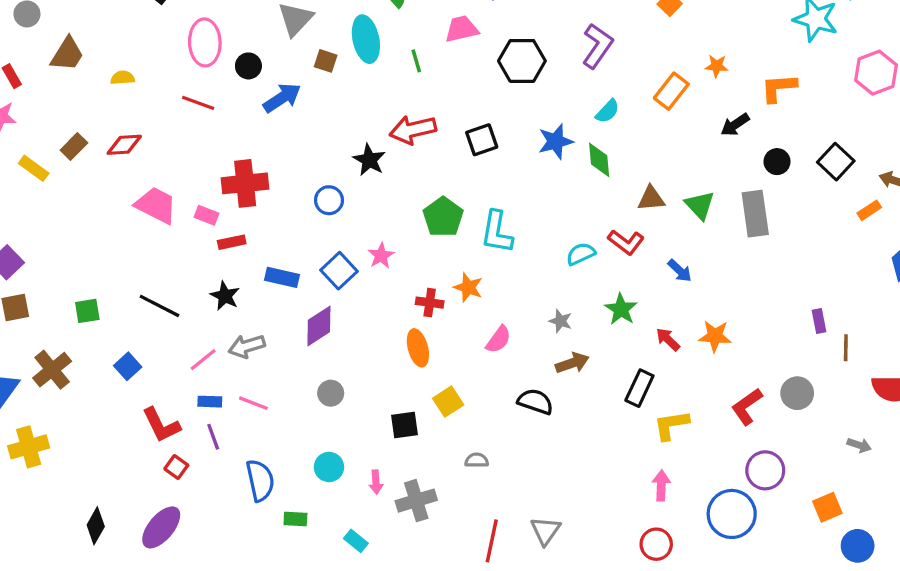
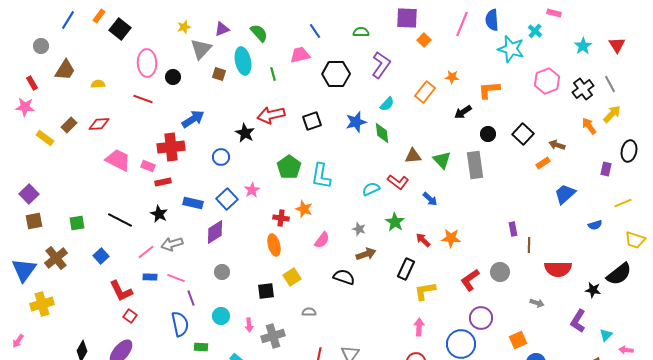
blue arrow: (282, 98) -> (193, 119), moved
purple line: (213, 437) -> (191, 298), moved

